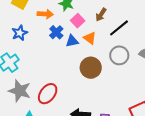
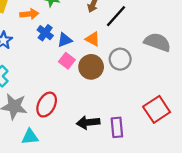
pink square: (78, 21) -> (67, 61), moved
orange triangle: (90, 38) -> (93, 39), moved
gray circle: (119, 55) -> (120, 59), moved

